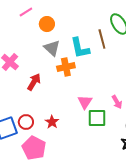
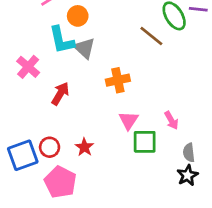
brown line: (102, 39) -> (151, 36), turned -36
cyan L-shape: (80, 48) -> (62, 40), moved
orange cross: (66, 67) -> (118, 80), moved

